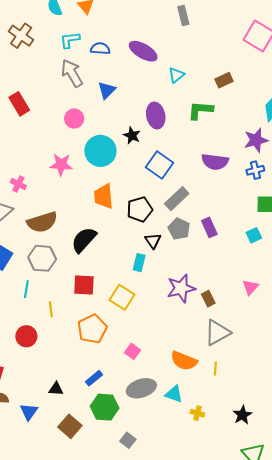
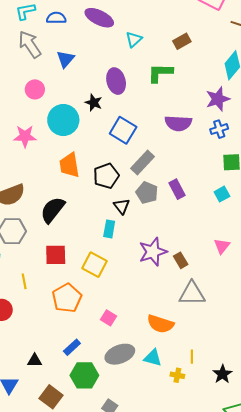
gray triangle: (217, 333) -> (192, 294), turned 32
yellow line: (215, 369) -> (192, 357), moved

